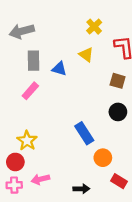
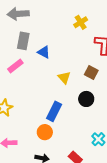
yellow triangle: (86, 55) -> (64, 77), moved
blue rectangle: (84, 133) -> (54, 111), turned 48
orange circle: (103, 158) -> (45, 132), moved

